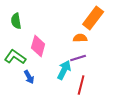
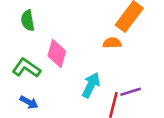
purple line: (78, 58) -> (131, 92), moved
blue arrow: (29, 77) -> (29, 102), moved, turned -32

